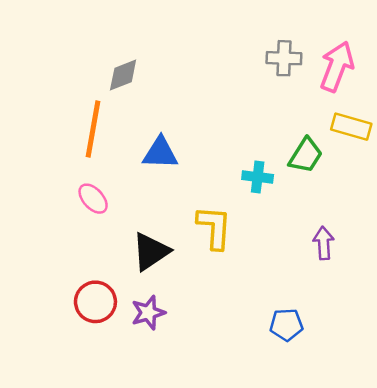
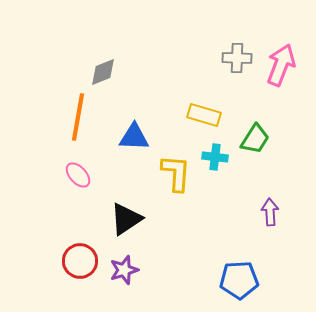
yellow rectangle: (351, 127) -> (204, 115), moved
yellow L-shape: (214, 227) -> (176, 173), moved
blue pentagon: (286, 325) -> (239, 280), size x1.4

